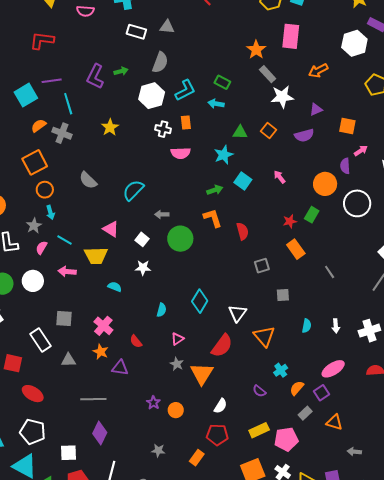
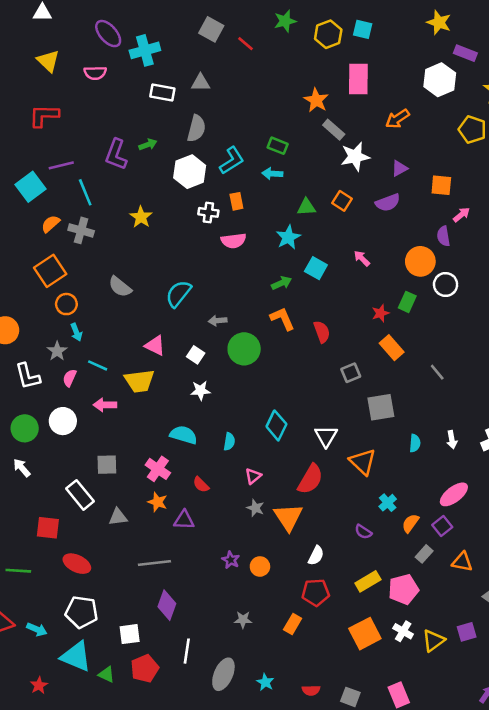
white circle: (357, 203) -> (446, 284), moved, size x0.7
cyan semicircle: (115, 287) -> (184, 435), moved, size x1.5
gray square: (283, 295) -> (381, 407), size x1.6

